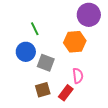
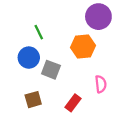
pink semicircle: (78, 76) -> (101, 84), moved
brown square: (43, 90) -> (33, 100), moved

